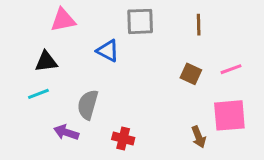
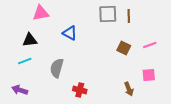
gray square: (140, 21) -> (108, 14), moved
pink square: (229, 115) -> (149, 75), size x0.6
purple arrow: (66, 132) -> (20, 90), moved

